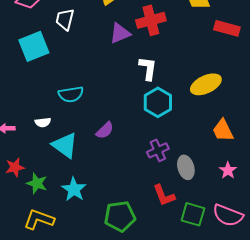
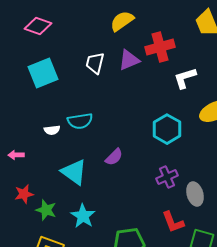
white trapezoid: (65, 19) -> (95, 63), moved
white L-shape: (148, 68) -> (185, 78), moved, turned -115
white semicircle: (43, 122) -> (52, 130), moved

